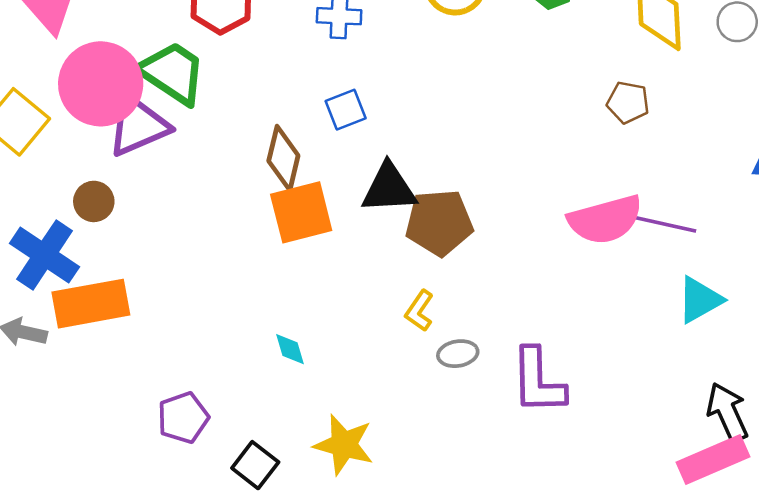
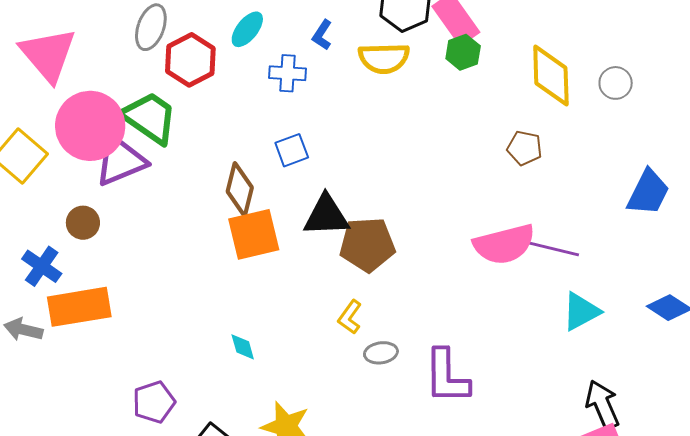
blue cross: (45, 255) -> (42, 266), size x0.7

